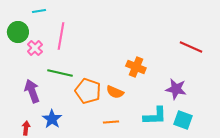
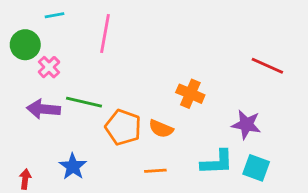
pink line: (61, 36) -> (105, 34), moved
purple arrow: (32, 91) -> (43, 109), moved, turned -65
red arrow: (26, 128) -> (25, 179), moved

